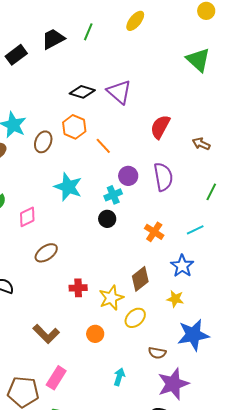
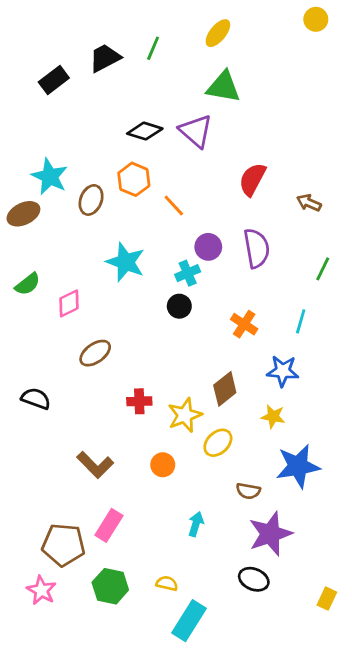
green triangle: (198, 60) -> (223, 87), moved, turned -32
cyan line: (195, 230) -> (301, 321), turned -48
blue star: (182, 266) -> (283, 371), turned -30

